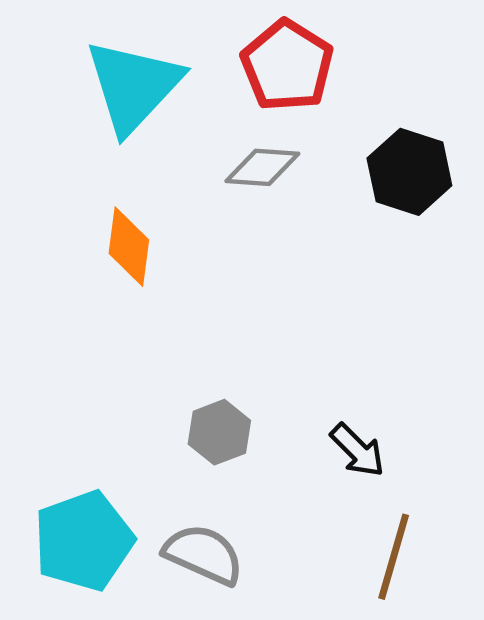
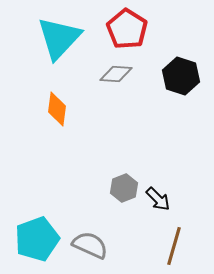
gray hexagon: (219, 432) -> (124, 188), moved

